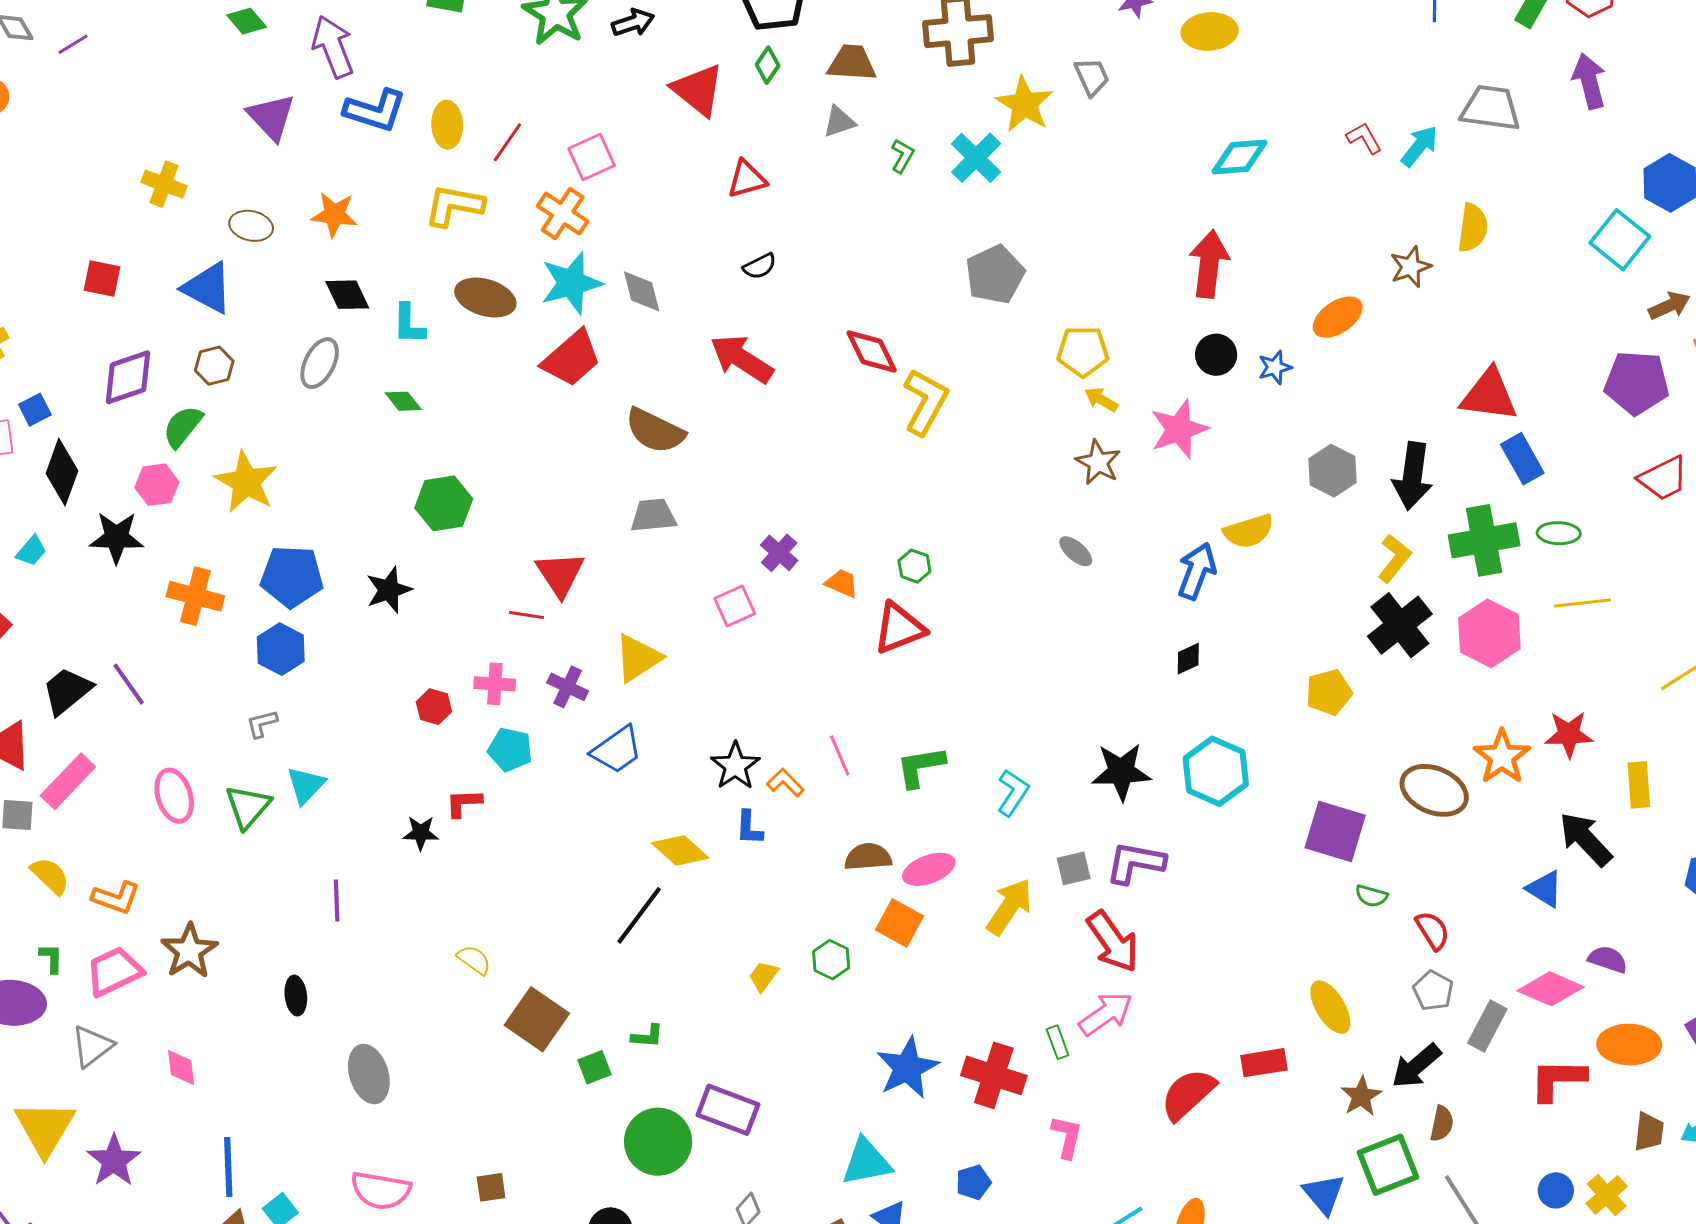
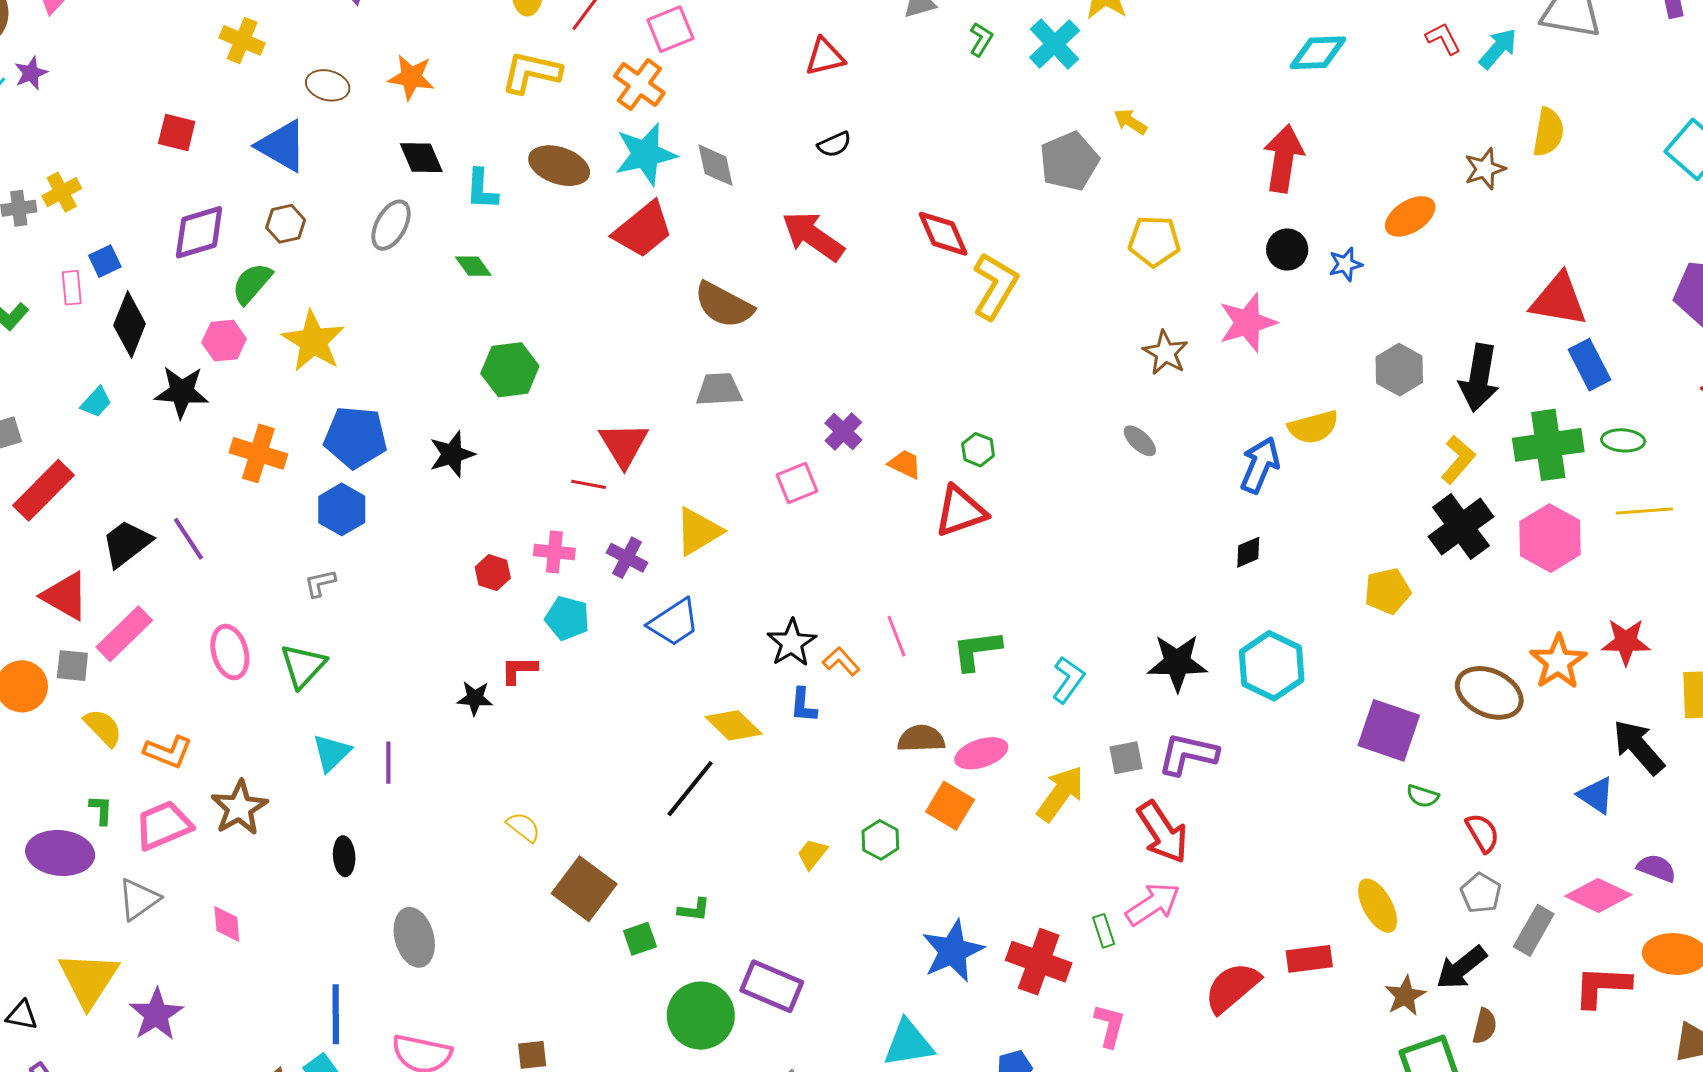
yellow arrow: (1101, 400) -> (1130, 122), moved
cyan triangle: (306, 785) -> (332, 753), moved
blue line: (228, 1167) -> (336, 1014), moved

